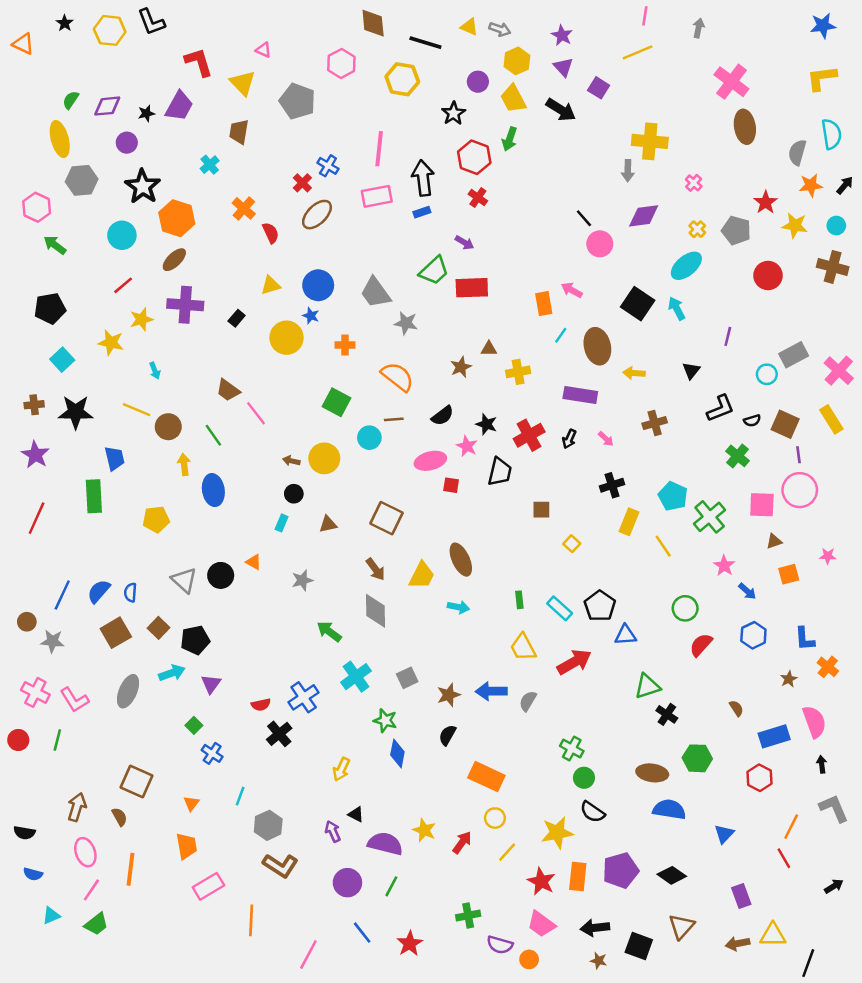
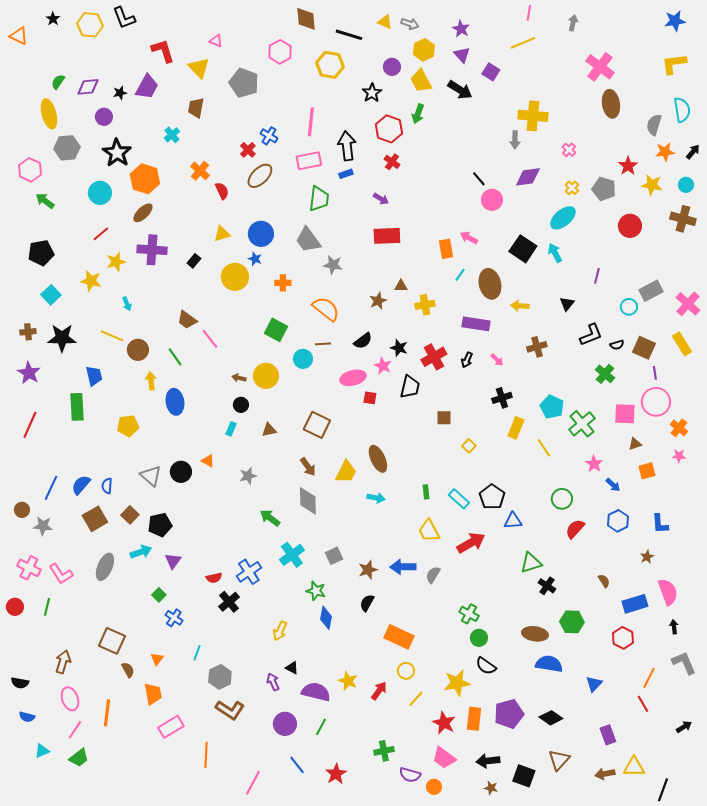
green trapezoid: (434, 271) -> (319, 199), moved, turned -40
orange cross: (828, 667) -> (679, 428), moved
brown semicircle: (119, 817) -> (128, 670), moved

